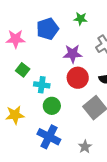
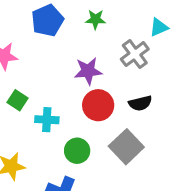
blue pentagon: (48, 29) -> (47, 20), moved
green circle: (52, 106) -> (77, 151), moved

